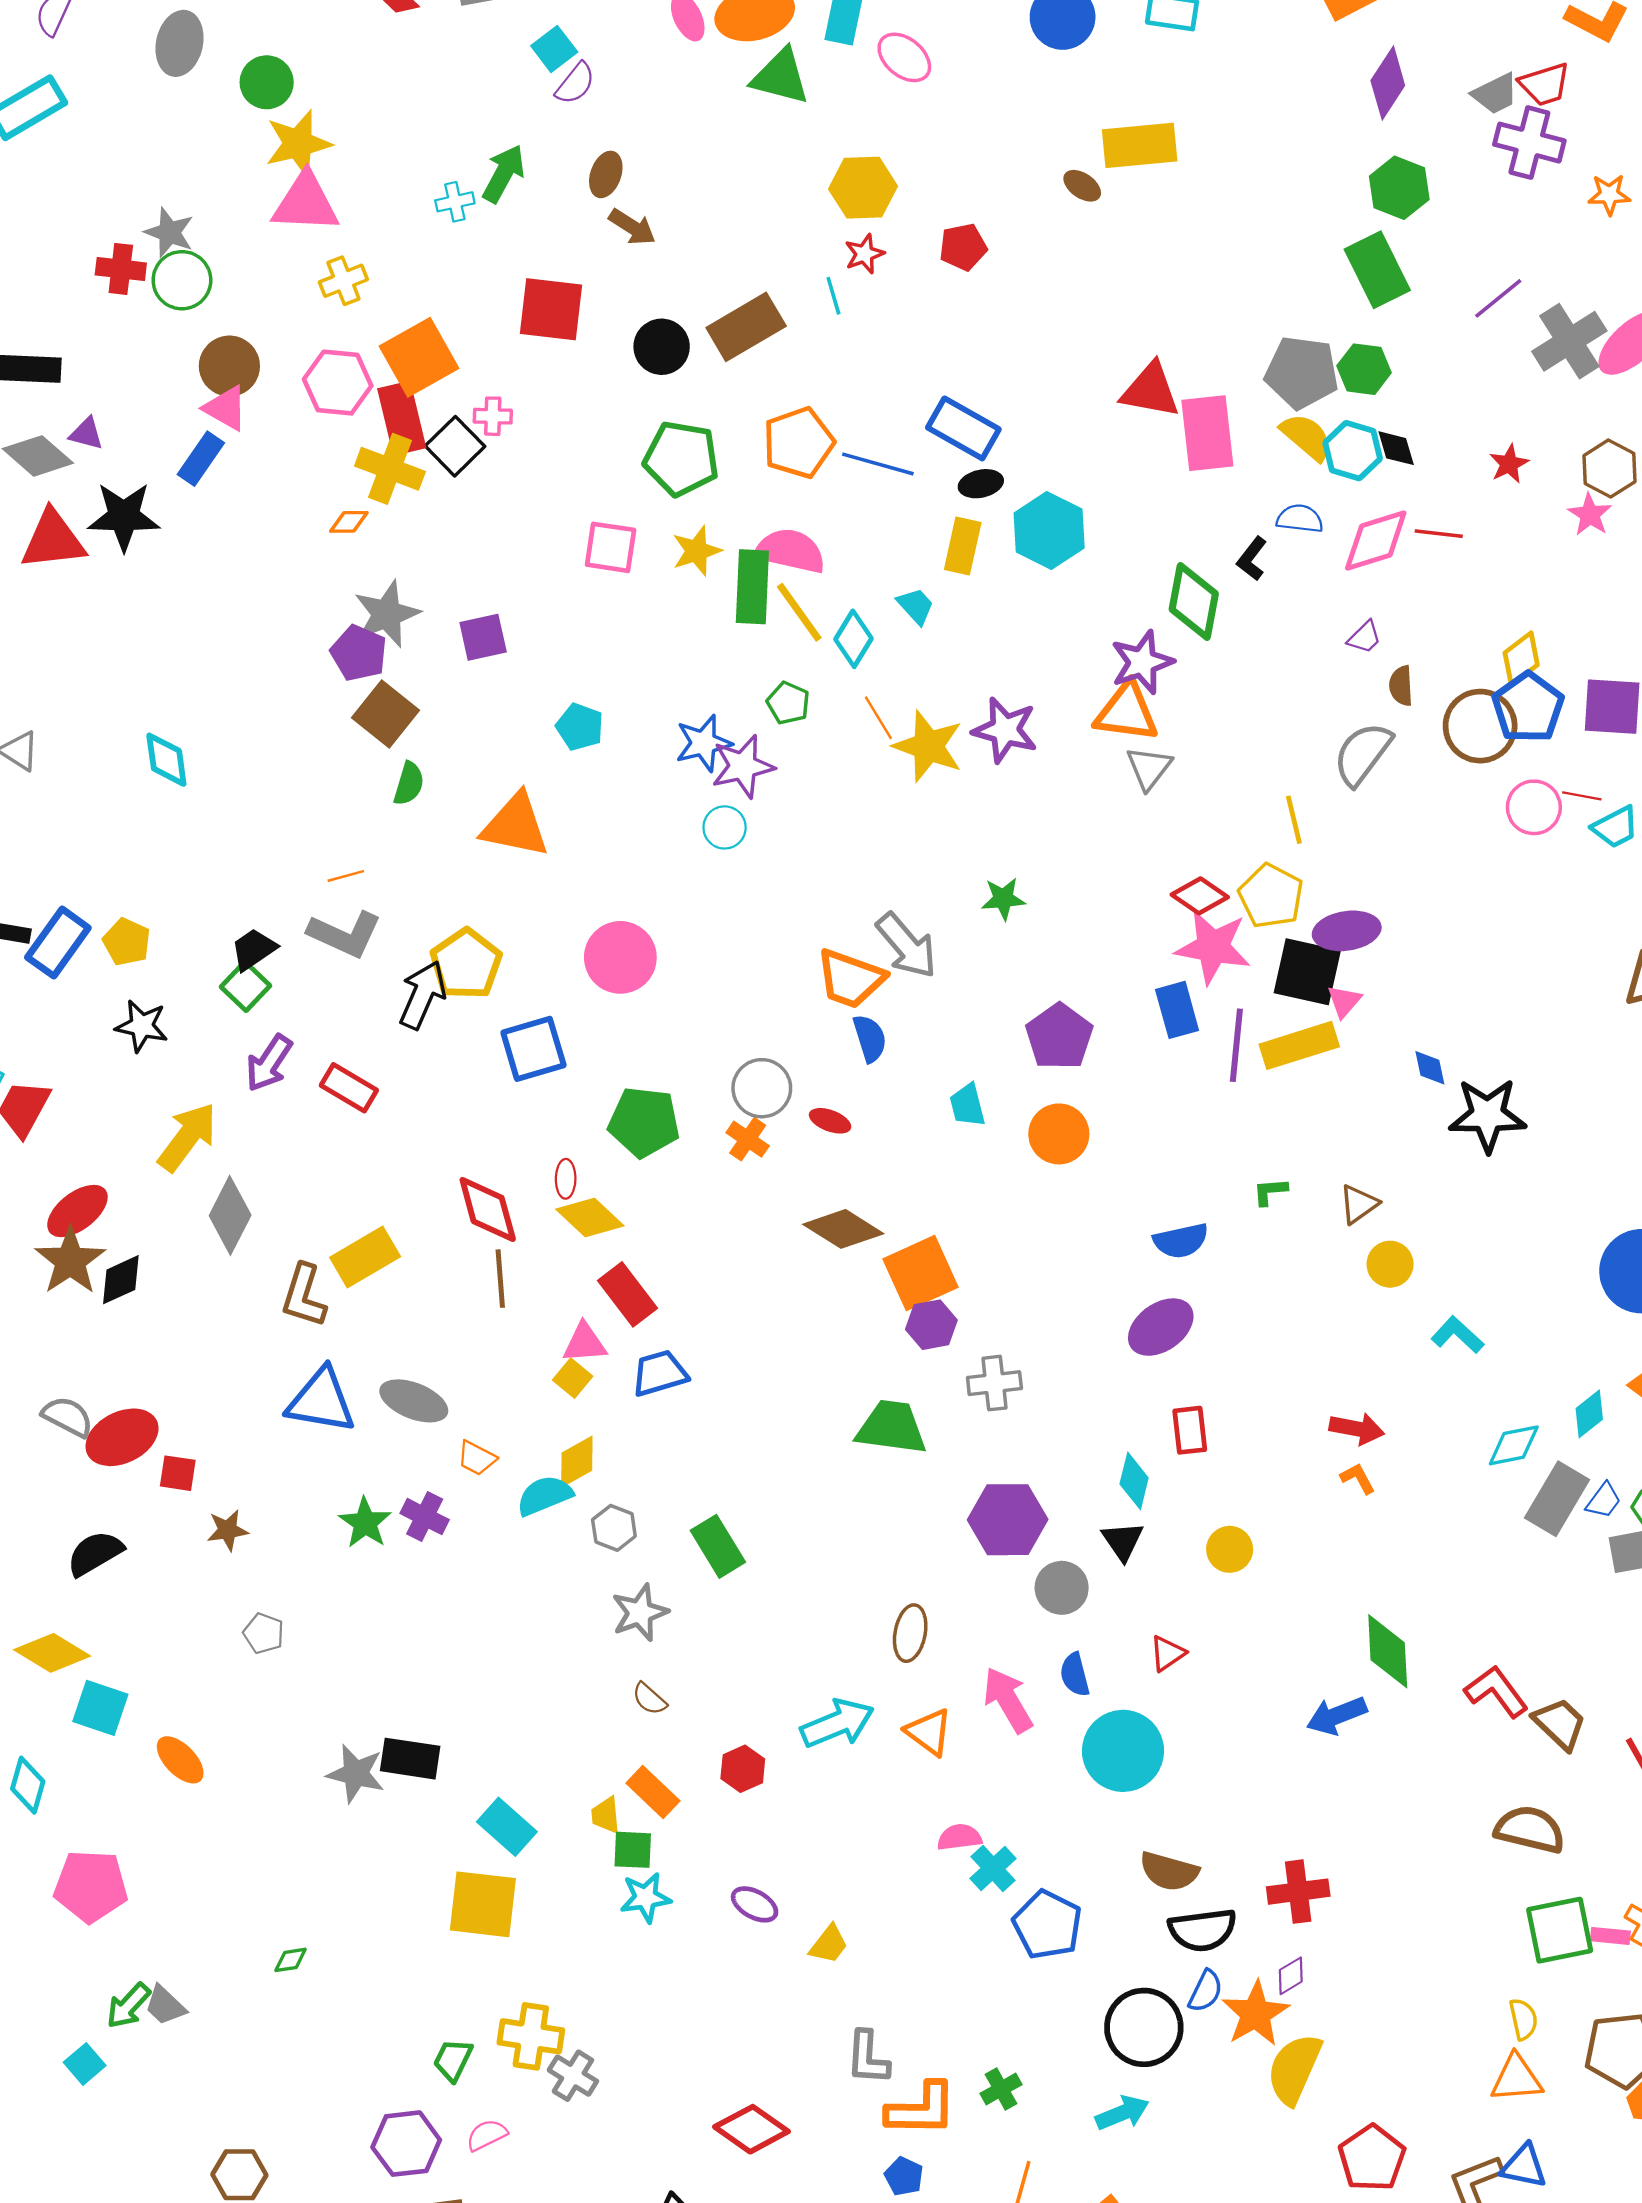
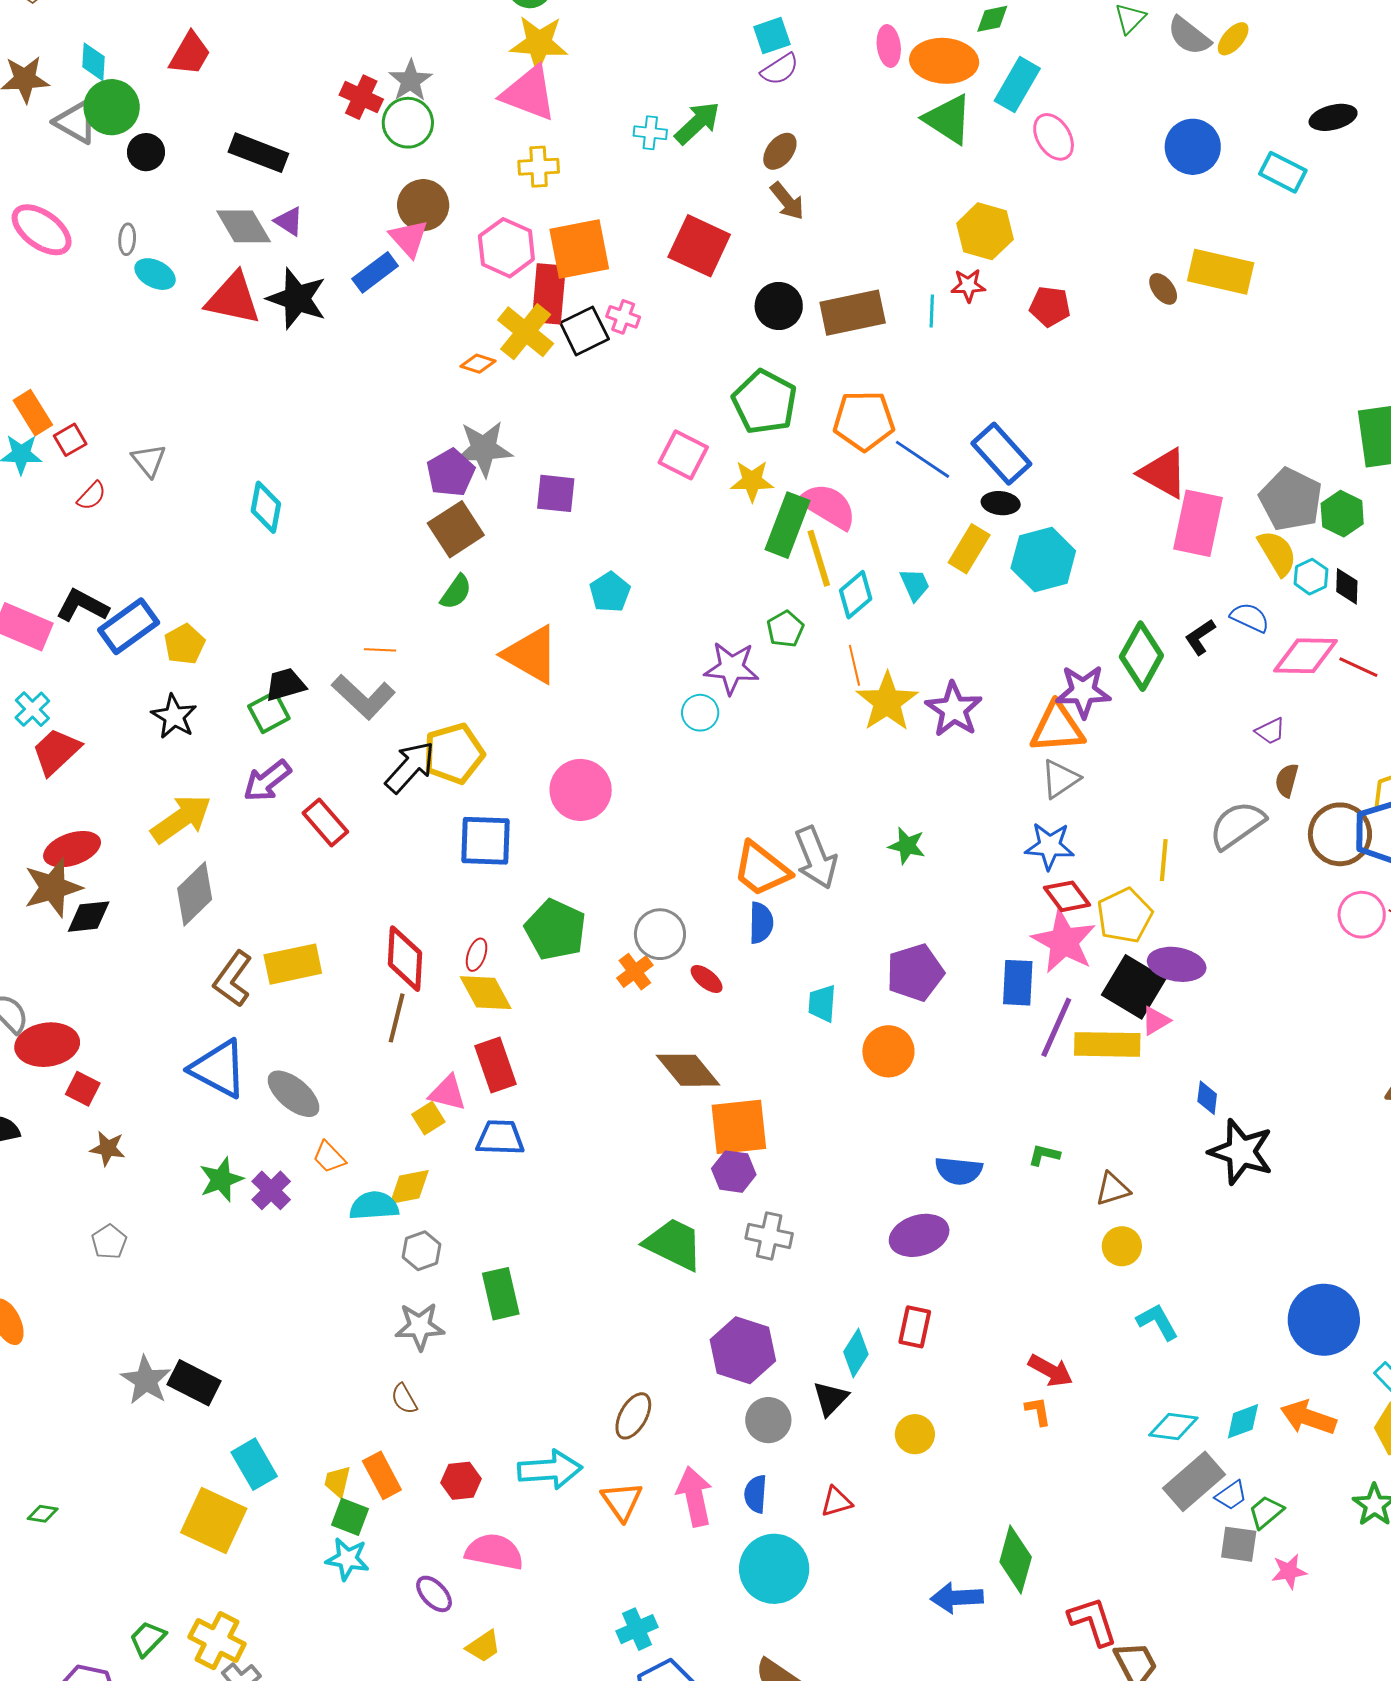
cyan hexagon: (1353, 451) -> (1311, 577), size x0.7
orange triangle: (1127, 712) -> (1057, 728), turned -30
blue star: (703, 743) -> (1050, 846), moved
pink semicircle: (959, 1837) -> (494, 1552), moved, size x1.5

